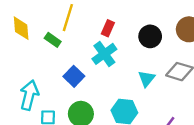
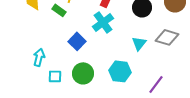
cyan arrow: (29, 95) -> (39, 57), size x0.7

